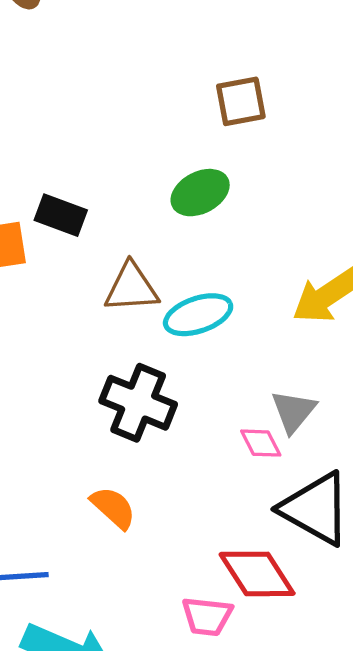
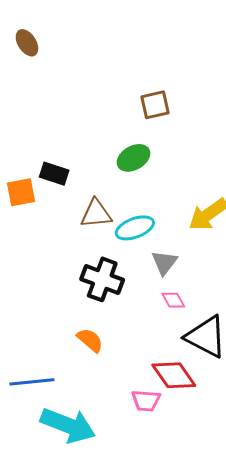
gray triangle: (293, 411) -> (164, 263), moved

